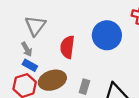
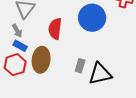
brown ellipse: (52, 80) -> (41, 60), turned -65
gray rectangle: (84, 87) -> (80, 66), moved

